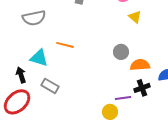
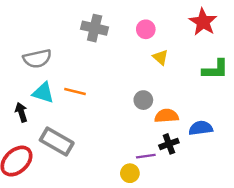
cyan triangle: (39, 58) -> (43, 93), moved
black arrow: (21, 75) -> (21, 112), moved
gray rectangle: (50, 86) -> (57, 141), size x1.5

